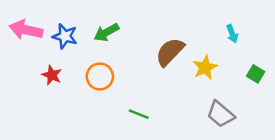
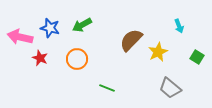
pink arrow: (26, 30) -> (20, 37), moved

